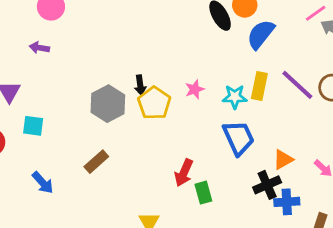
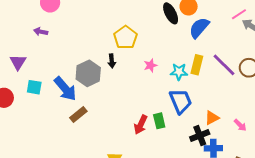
yellow pentagon: (154, 103) -> (126, 37), moved
blue arrow: (43, 183) -> (65, 89), moved, size x1.5
green rectangle: (203, 193) -> (159, 121), moved

